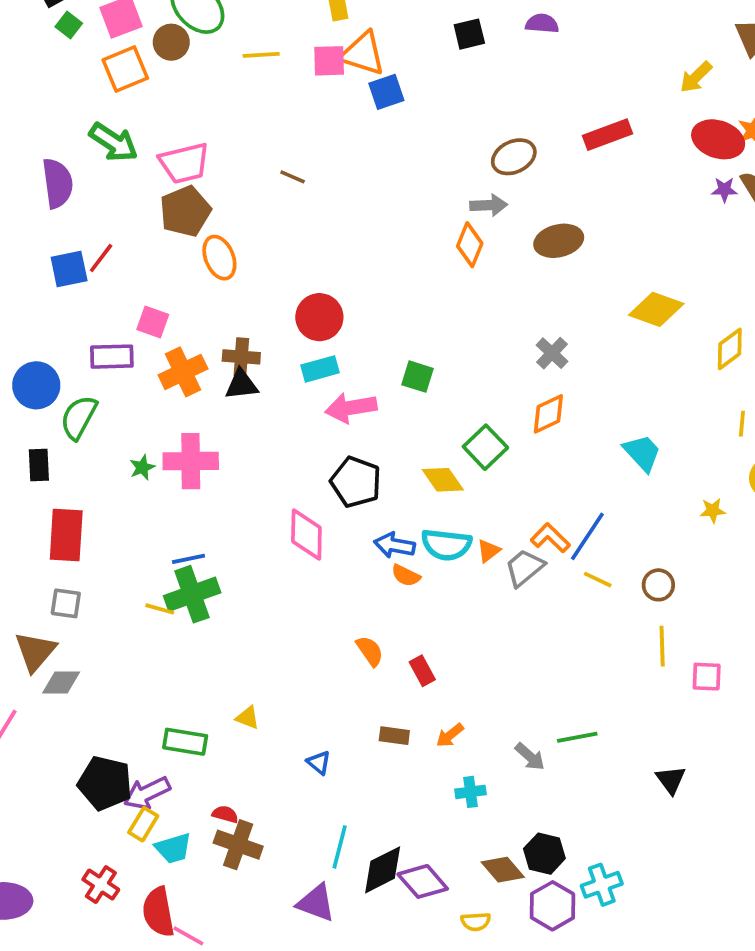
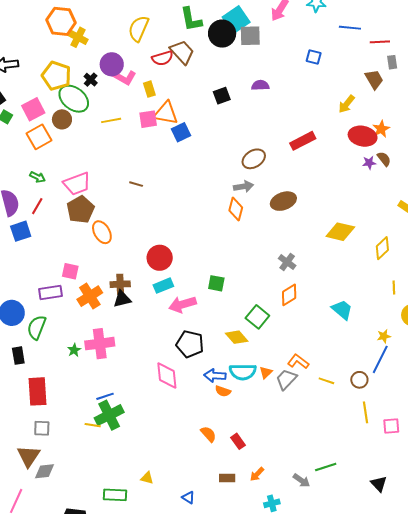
green arrow: (114, 142) -> (37, 177), size x0.6
red line: (101, 258) -> (37, 206), moved
blue square: (69, 269) -> (21, 231), moved
blue line: (587, 536) -> (380, 359), moved

